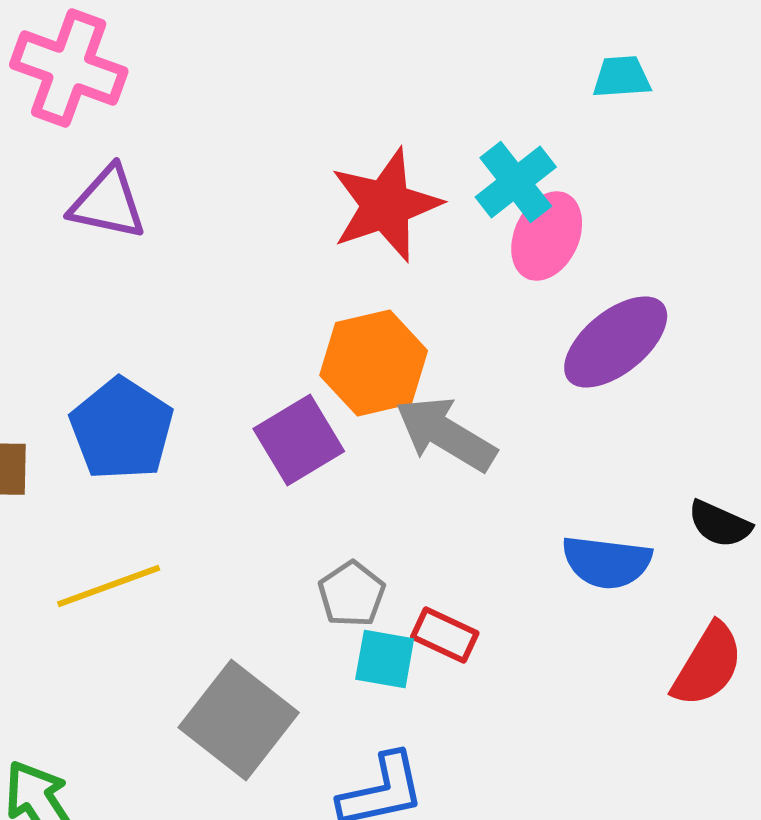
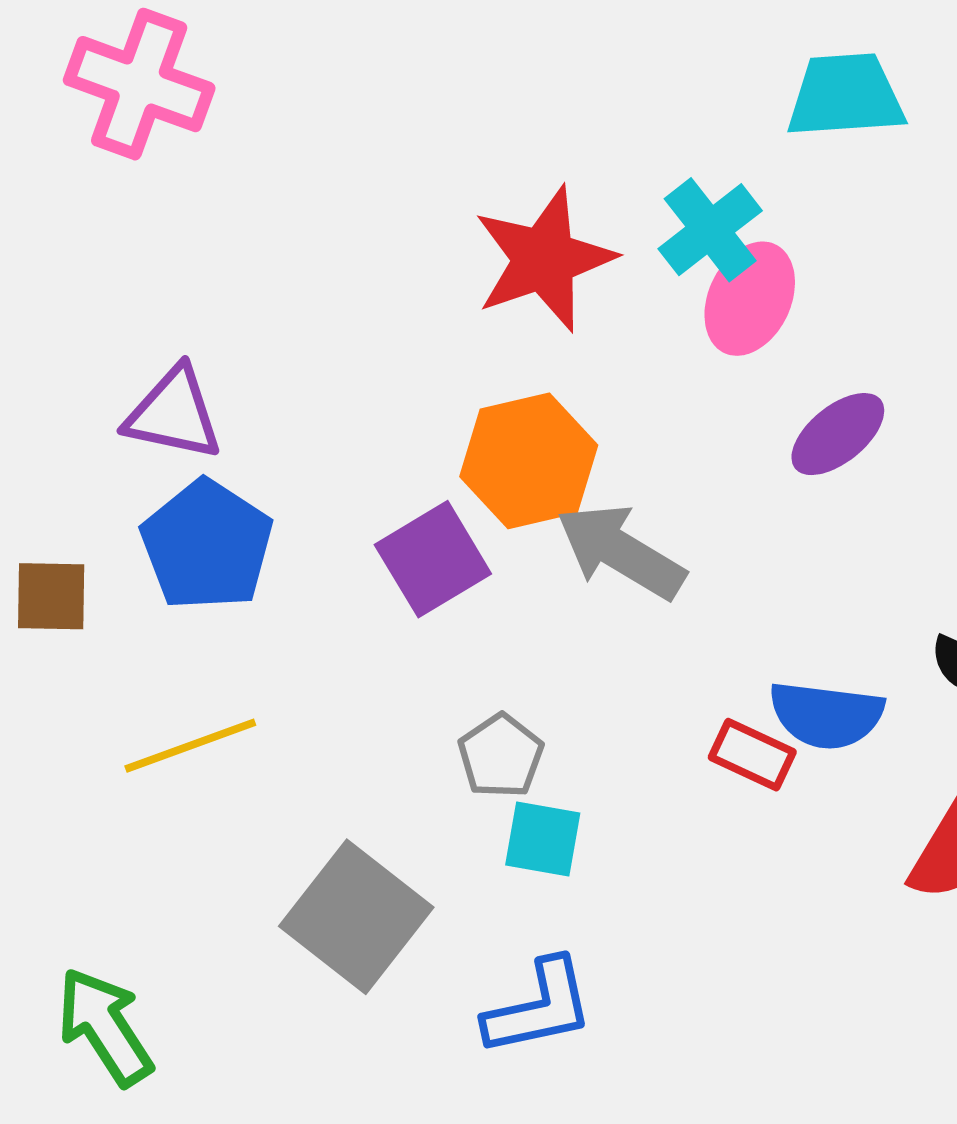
cyan trapezoid: (622, 77) -> (846, 96), size x1.6
purple triangle: (108, 203) -> (174, 414), moved
purple ellipse: (616, 342) -> (838, 434), size x0.7
red rectangle: (445, 635) -> (752, 755), moved

